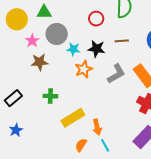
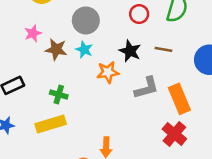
pink star: (32, 41) -> (33, 33), moved
cyan star: (73, 49) -> (84, 50), moved
yellow rectangle: (73, 118) -> (51, 124), moved

